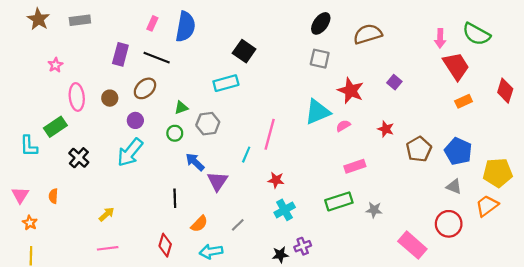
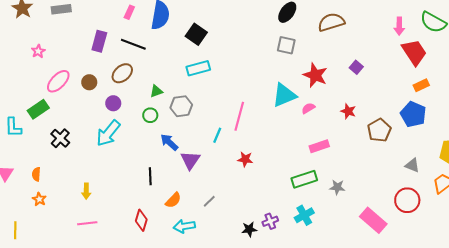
black square: (244, 51) -> (196, 34), moved
pink ellipse: (77, 97) -> (58, 81), turned 50
blue pentagon: (458, 151) -> (413, 114), moved
cyan cross: (285, 210) -> (304, 215), moved
yellow arrow: (107, 214) -> (86, 191), turned 133
orange star: (30, 223) -> (39, 199), moved

